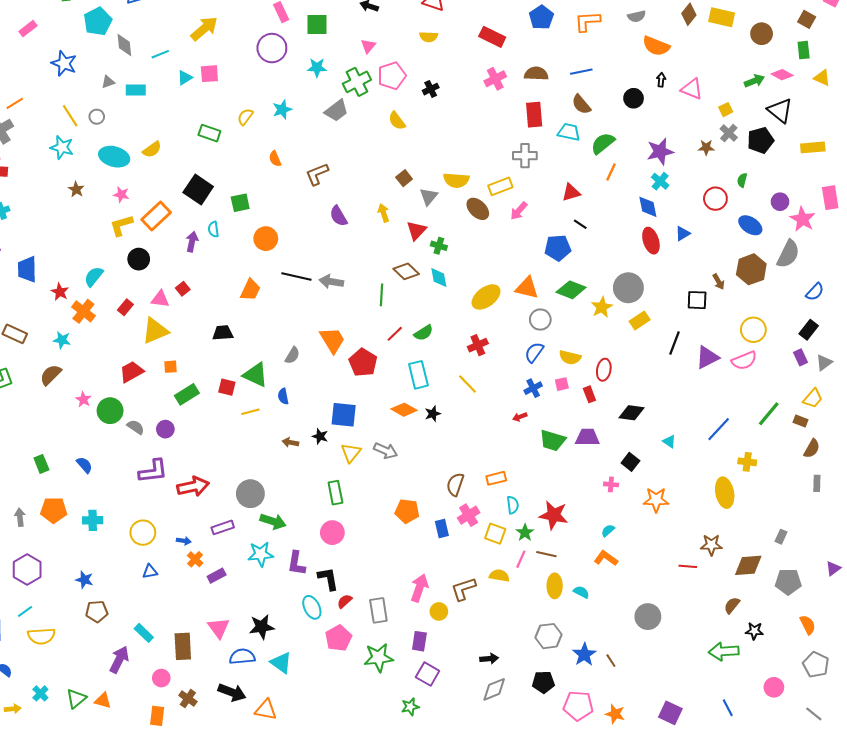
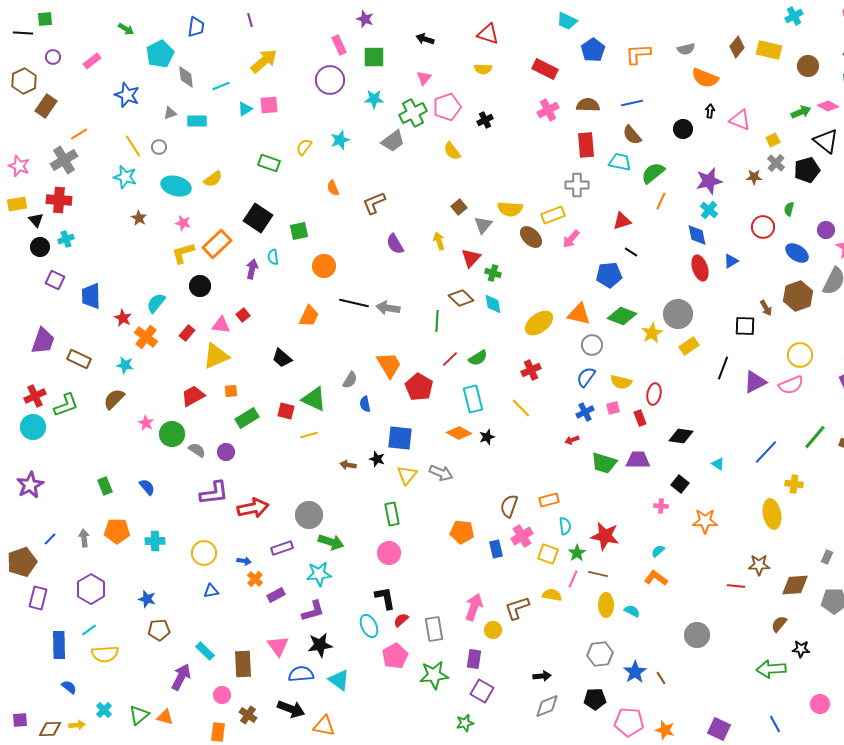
black trapezoid: (223, 333) -> (282, 358), turned -135
blue semicircle: (283, 396) -> (365, 404), moved
purple L-shape: (296, 563) -> (313, 611), moved, turned -115

